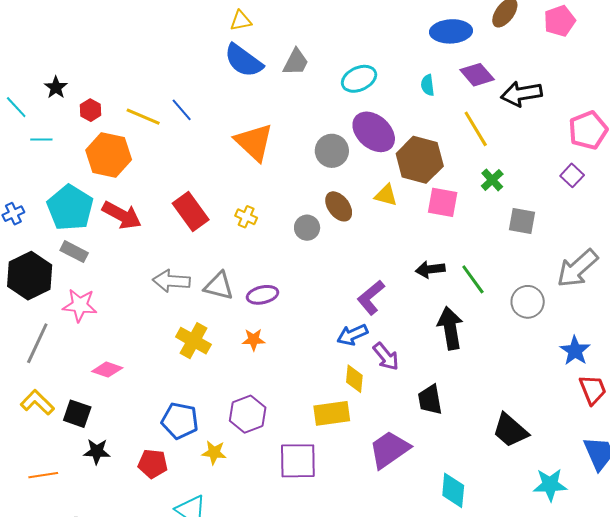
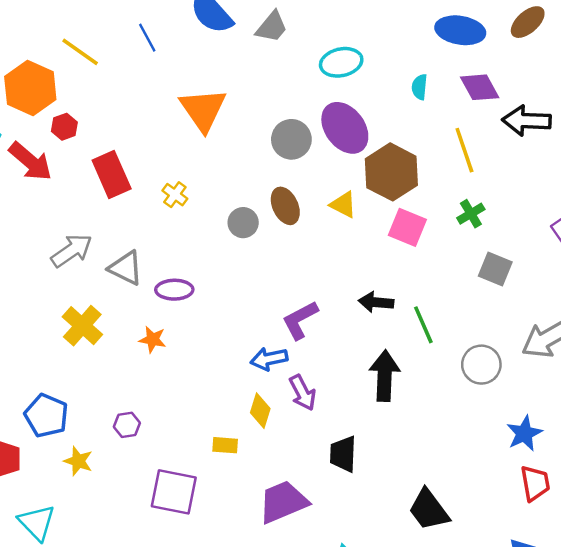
red hexagon: (91, 110) -> (64, 127), moved
blue line: (182, 110) -> (147, 38), moved
gray arrow: (171, 281) -> (72, 251), turned 129
yellow rectangle: (332, 413) -> (225, 445), size x0.6
purple hexagon: (248, 414) -> (127, 425), size x0.6

